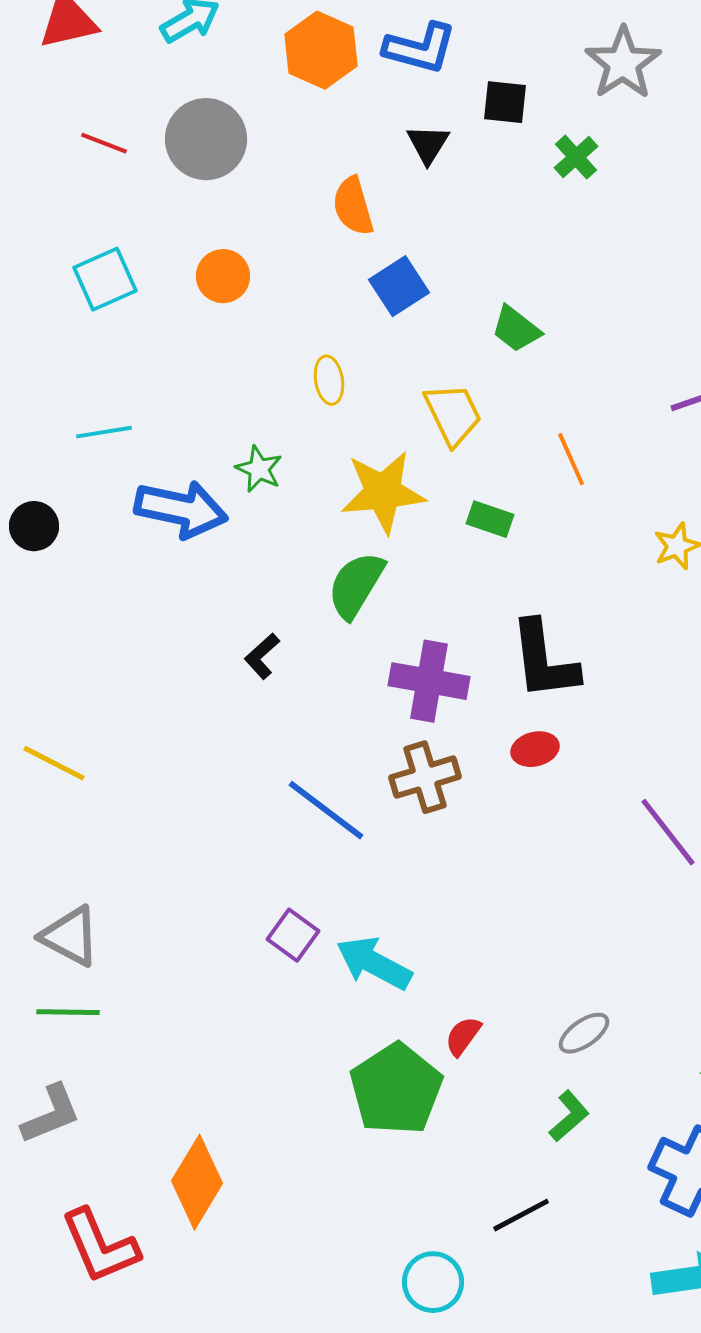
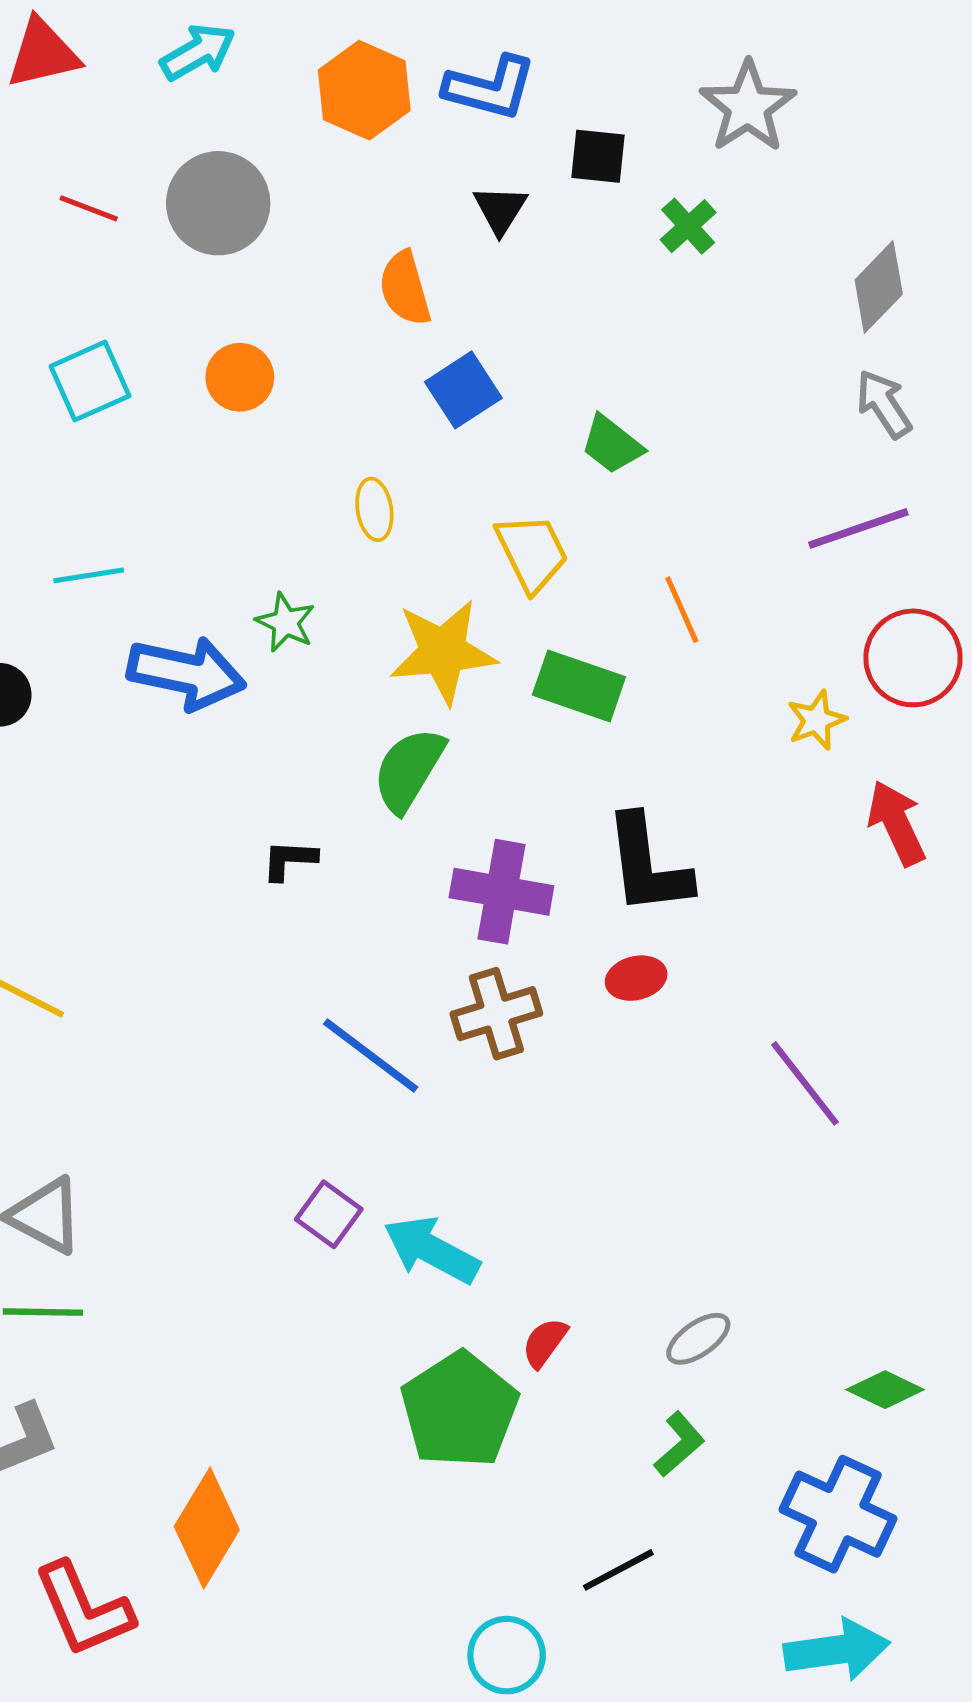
green rectangle: (490, 519) -> (579, 686), size x1.5
black L-shape: (262, 656) -> (289, 860), turned 45

